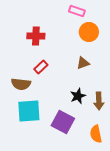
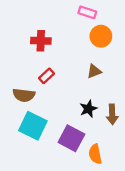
cyan square: (29, 111) -> (33, 126), turned 30
orange semicircle: (96, 134) -> (95, 154), moved

